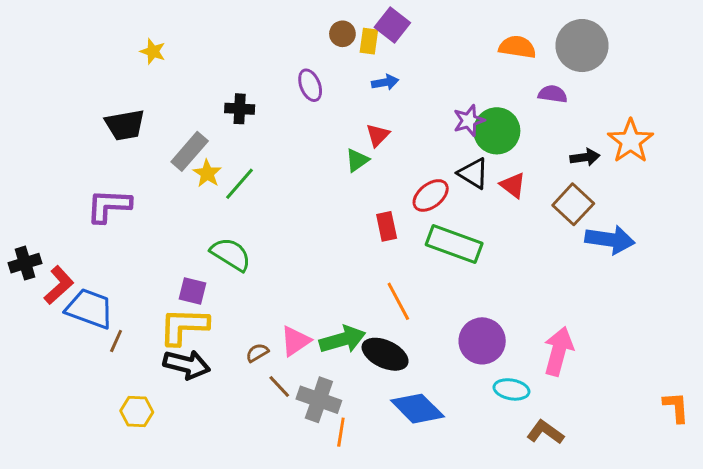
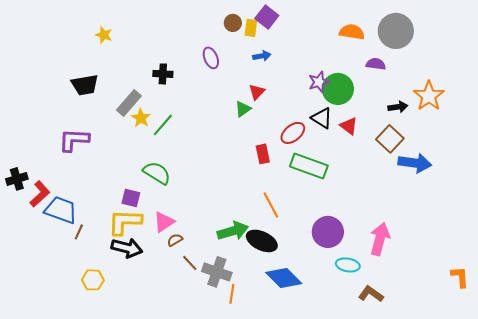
pink triangle: (295, 341) -> (164, 222), moved

